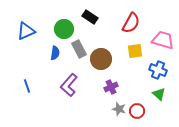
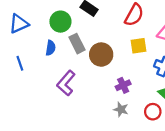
blue line: (27, 86) -> (20, 63), moved
purple cross: (111, 87) -> (123, 85), moved
red circle: (137, 111) -> (153, 112), moved

